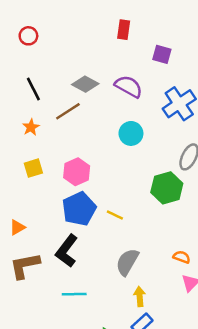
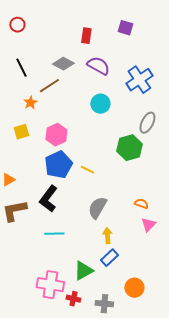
red rectangle: (124, 30) -> (86, 36), moved
purple square: (162, 54) -> (125, 28), moved
orange star: (31, 127) -> (30, 103), moved

